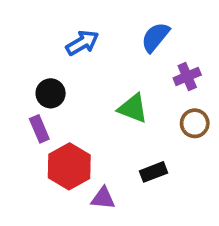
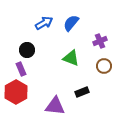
blue semicircle: (155, 37) -> (71, 23), moved
red hexagon: (69, 166) -> (16, 92), moved
purple triangle: (103, 198) -> (55, 106), size x1.5

